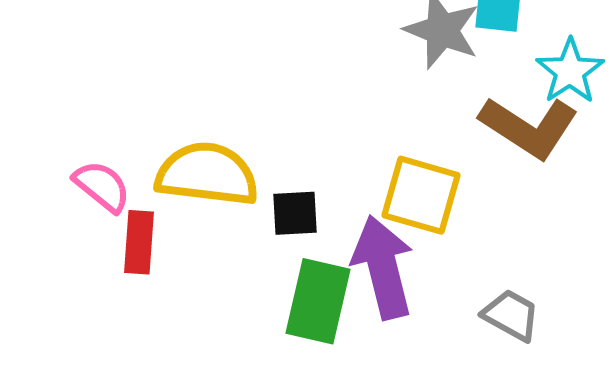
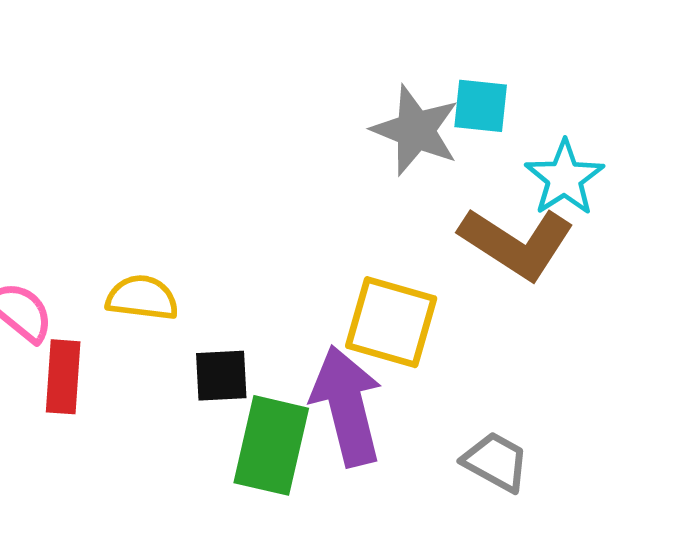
yellow semicircle: (207, 174) -> (142, 298), size x0.6
black square: (295, 213) -> (221, 376), moved

